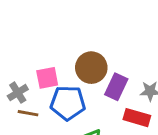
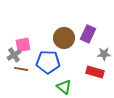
pink square: (47, 78) -> (23, 45), moved
purple rectangle: (116, 87) -> (88, 34), moved

